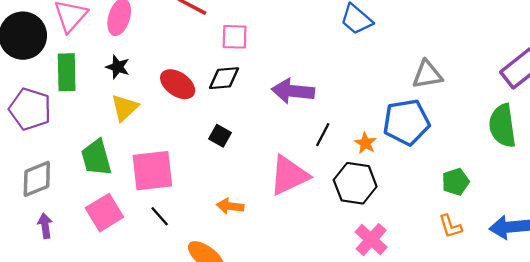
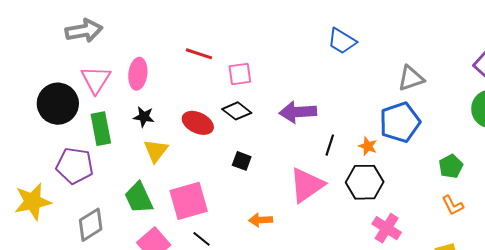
black diamond: (224, 78) -> (237, 111), turned 52

